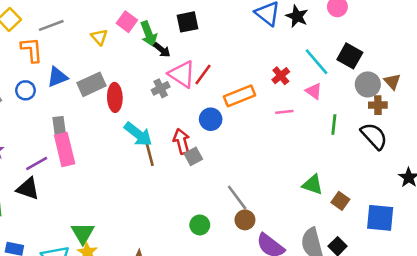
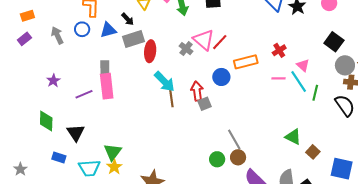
black arrow: (162, 50) -> (128, 19), moved
cyan line: (317, 62) -> (299, 81), moved
gray cross: (161, 88) -> (186, 49), turned -32
blue circle: (25, 90) -> (82, 29), moved
black triangle: (28, 189) -> (76, 133), moved, turned 30
green circle: (200, 225) -> (217, 159), moved

